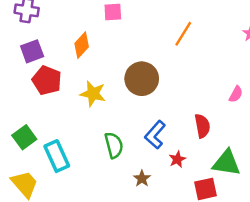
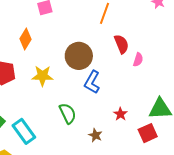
pink semicircle: (236, 94) -> (138, 60), moved
red semicircle: (202, 126) -> (121, 44), moved
blue L-shape: (155, 135) -> (92, 82), moved

